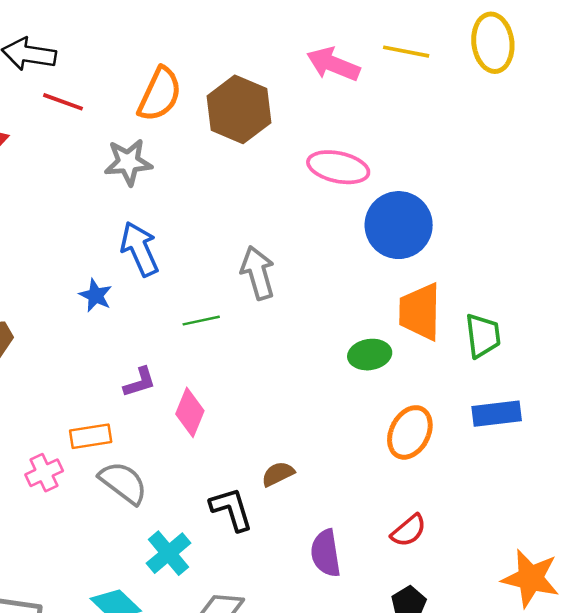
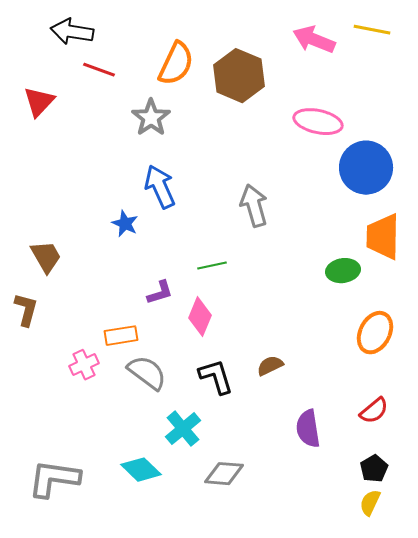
gray star: (128, 162) -> (151, 118), turned -30
green line: (201, 321) -> (212, 266), moved
black L-shape: (231, 509) -> (216, 377), moved

